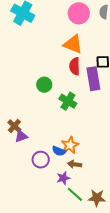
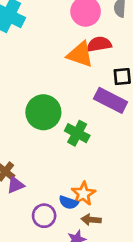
red semicircle: (75, 66) -> (99, 44), moved, turned 84
purple rectangle: (93, 79) -> (111, 100), turned -50
green circle: (44, 85) -> (43, 112), size x1.6

